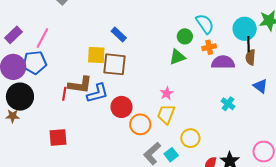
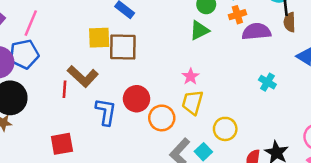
brown L-shape: (80, 85) -> (83, 76), turned 40
blue L-shape: (97, 93) -> (106, 112), moved, turned -60

